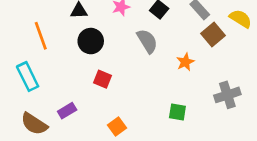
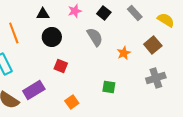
brown square: (213, 34) -> (153, 45), moved
purple rectangle: (67, 111) -> (34, 90), size x1.5
green square: (177, 112) -> (109, 87), moved

